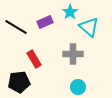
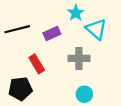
purple rectangle: (45, 22) -> (52, 33), moved
black line: (16, 27) -> (17, 29), turned -45

